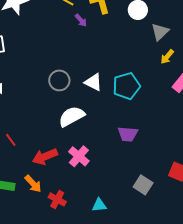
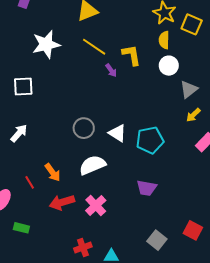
orange arrow: (33, 184) -> (53, 172), moved
red cross: (57, 199) -> (83, 247), moved, turned 36

